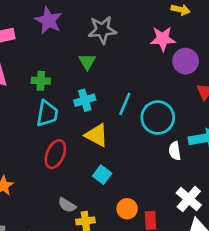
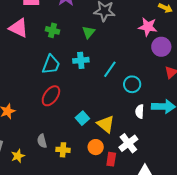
green cross: (41, 81) -> (52, 30), moved
cyan circle: (158, 118) -> (132, 84), size x0.7
yellow triangle: (97, 135) -> (106, 124), moved
white cross: (189, 199) -> (128, 143), moved
gray semicircle: (67, 205) -> (42, 141), moved, turned 32

